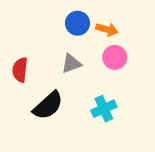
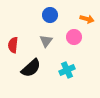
orange arrow: (107, 29) -> (87, 19), moved
gray triangle: (71, 64) -> (46, 41), turned -32

